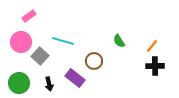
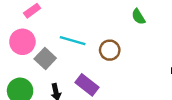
green semicircle: (119, 41) -> (138, 17), moved
brown circle: (94, 61) -> (110, 50), moved

